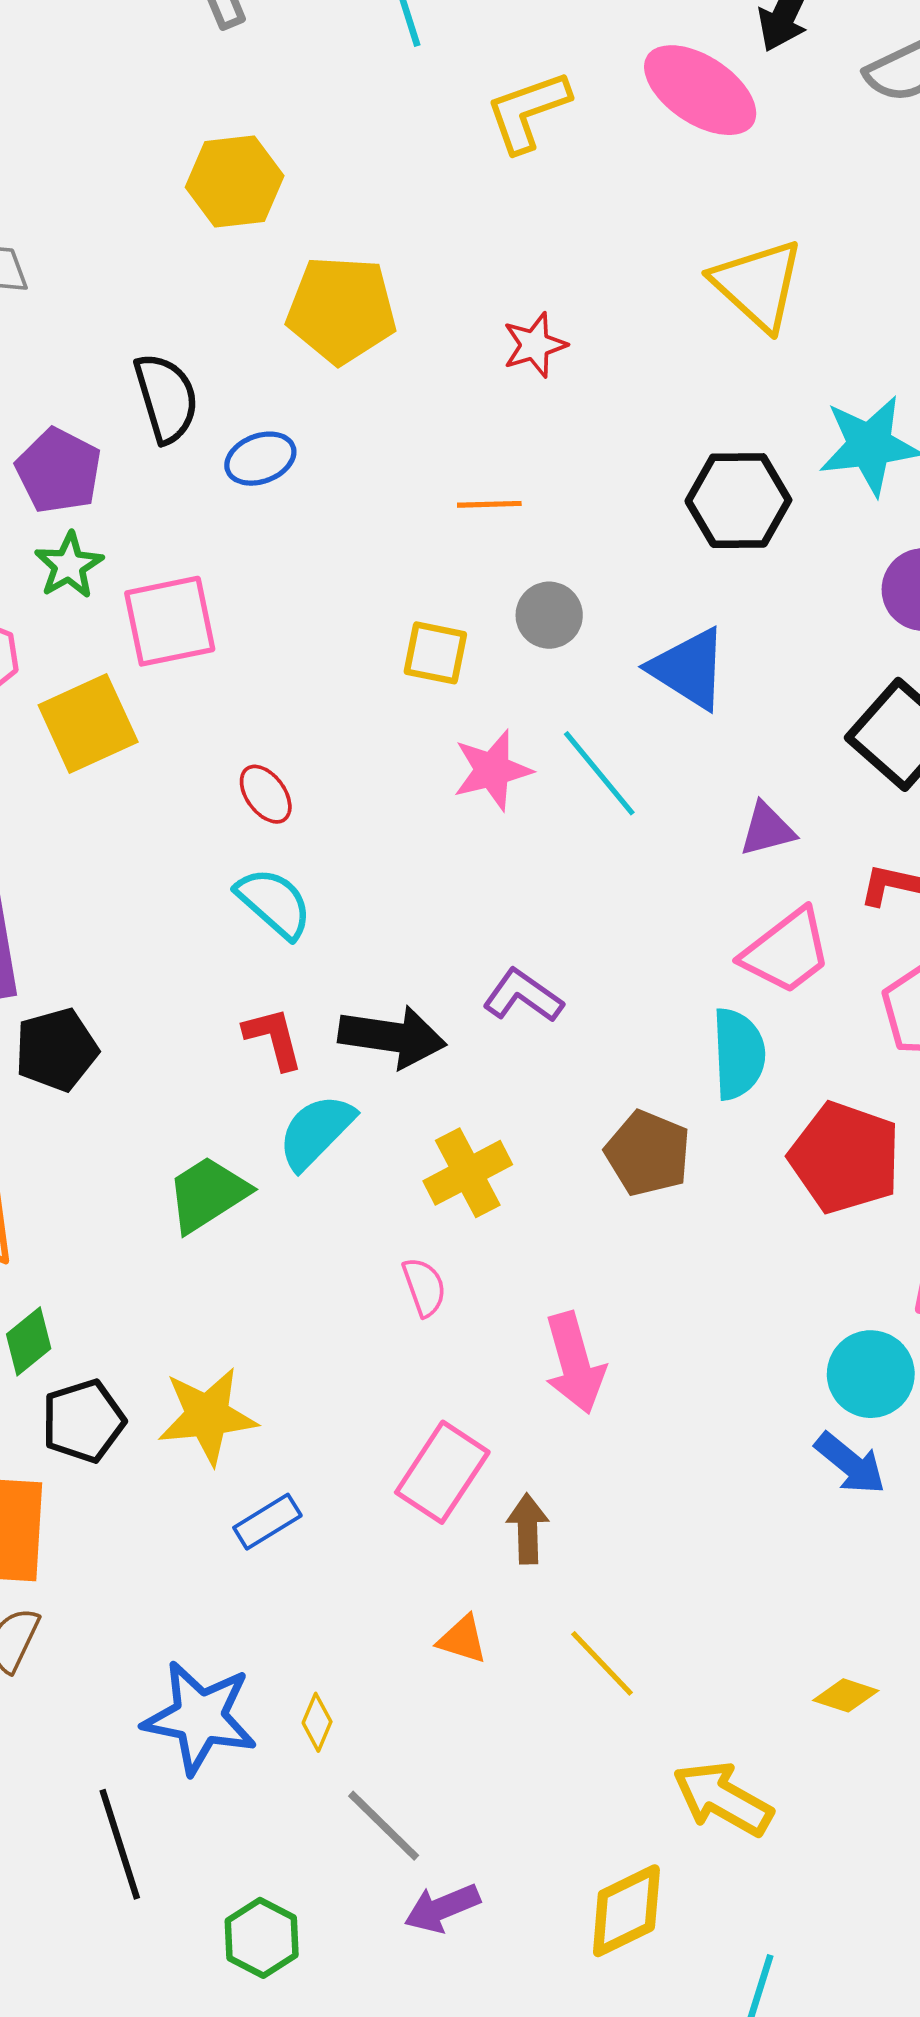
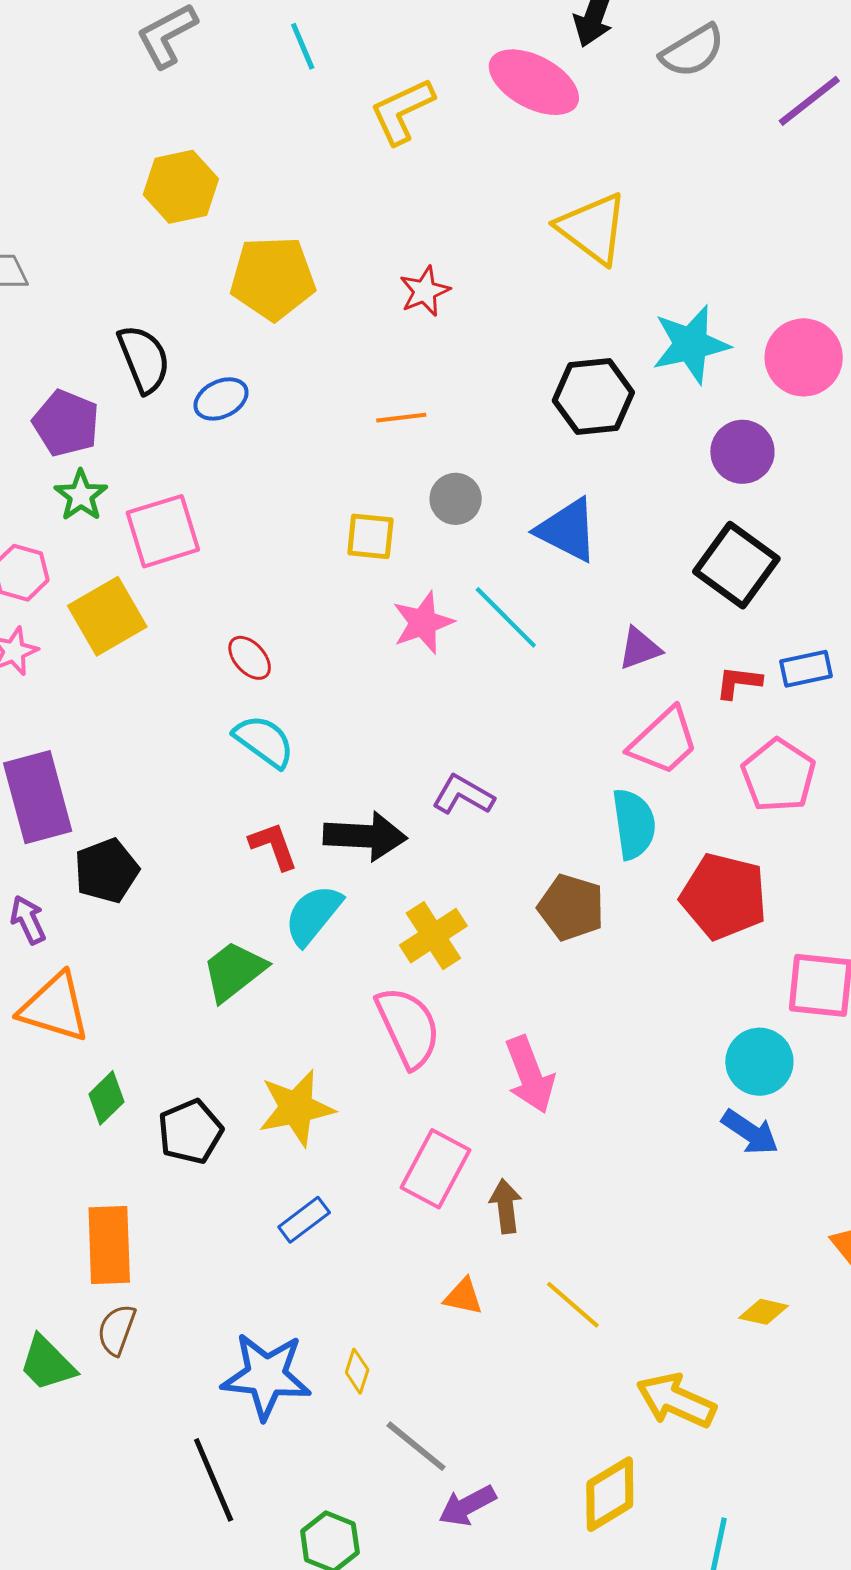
pink semicircle: (424, 1287) -> (408, 1027), size x1.8
yellow star: (207, 1416) -> (296, 1108), moved
black pentagon: (83, 1421) -> (190, 1132), moved

